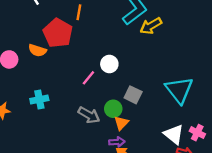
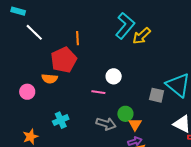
red pentagon: (58, 33) -> (64, 60), turned 30
pink line: (88, 78) -> (98, 92), turned 72
gray square: (133, 95) -> (157, 95), moved

